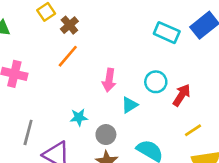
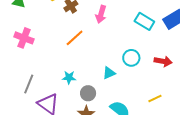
orange line: (68, 56) -> (75, 38), moved
pink arrow: (109, 80) -> (101, 14), moved
red arrow: (182, 95) -> (163, 61), moved, turned 60

